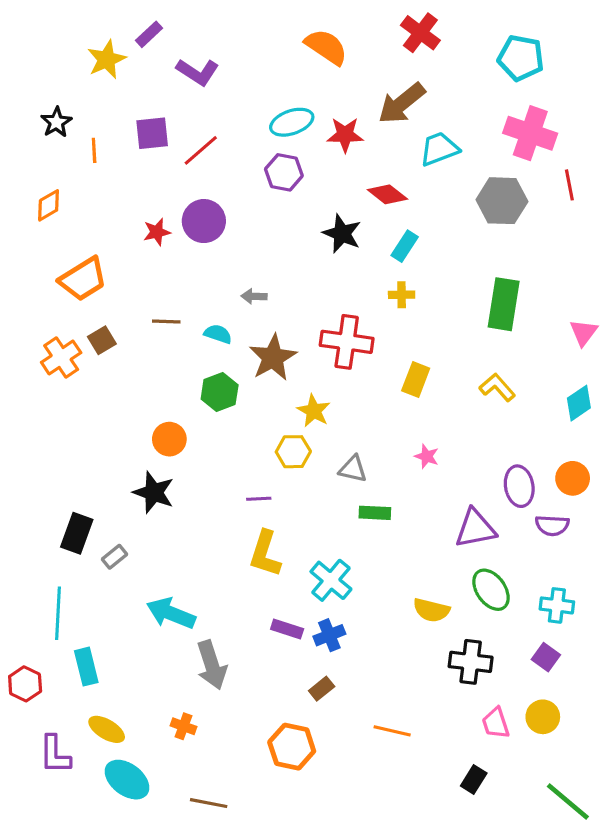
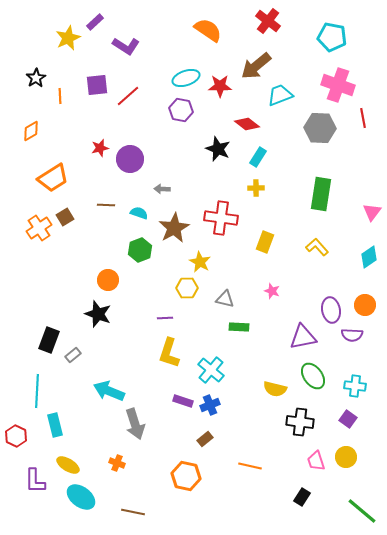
purple circle: (204, 221) -> (130, 159), moved

